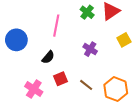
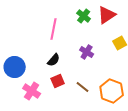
blue circle: (16, 40) -> (15, 67), moved
black semicircle: (48, 57) -> (54, 60), moved

